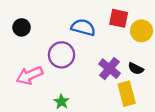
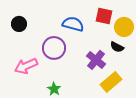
black semicircle: (136, 69) -> (117, 47), moved
yellow rectangle: (127, 94) -> (111, 82), turned 65

